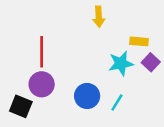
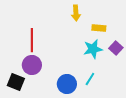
yellow rectangle: (139, 41) -> (99, 28), moved
blue circle: (87, 96) -> (67, 84), moved

